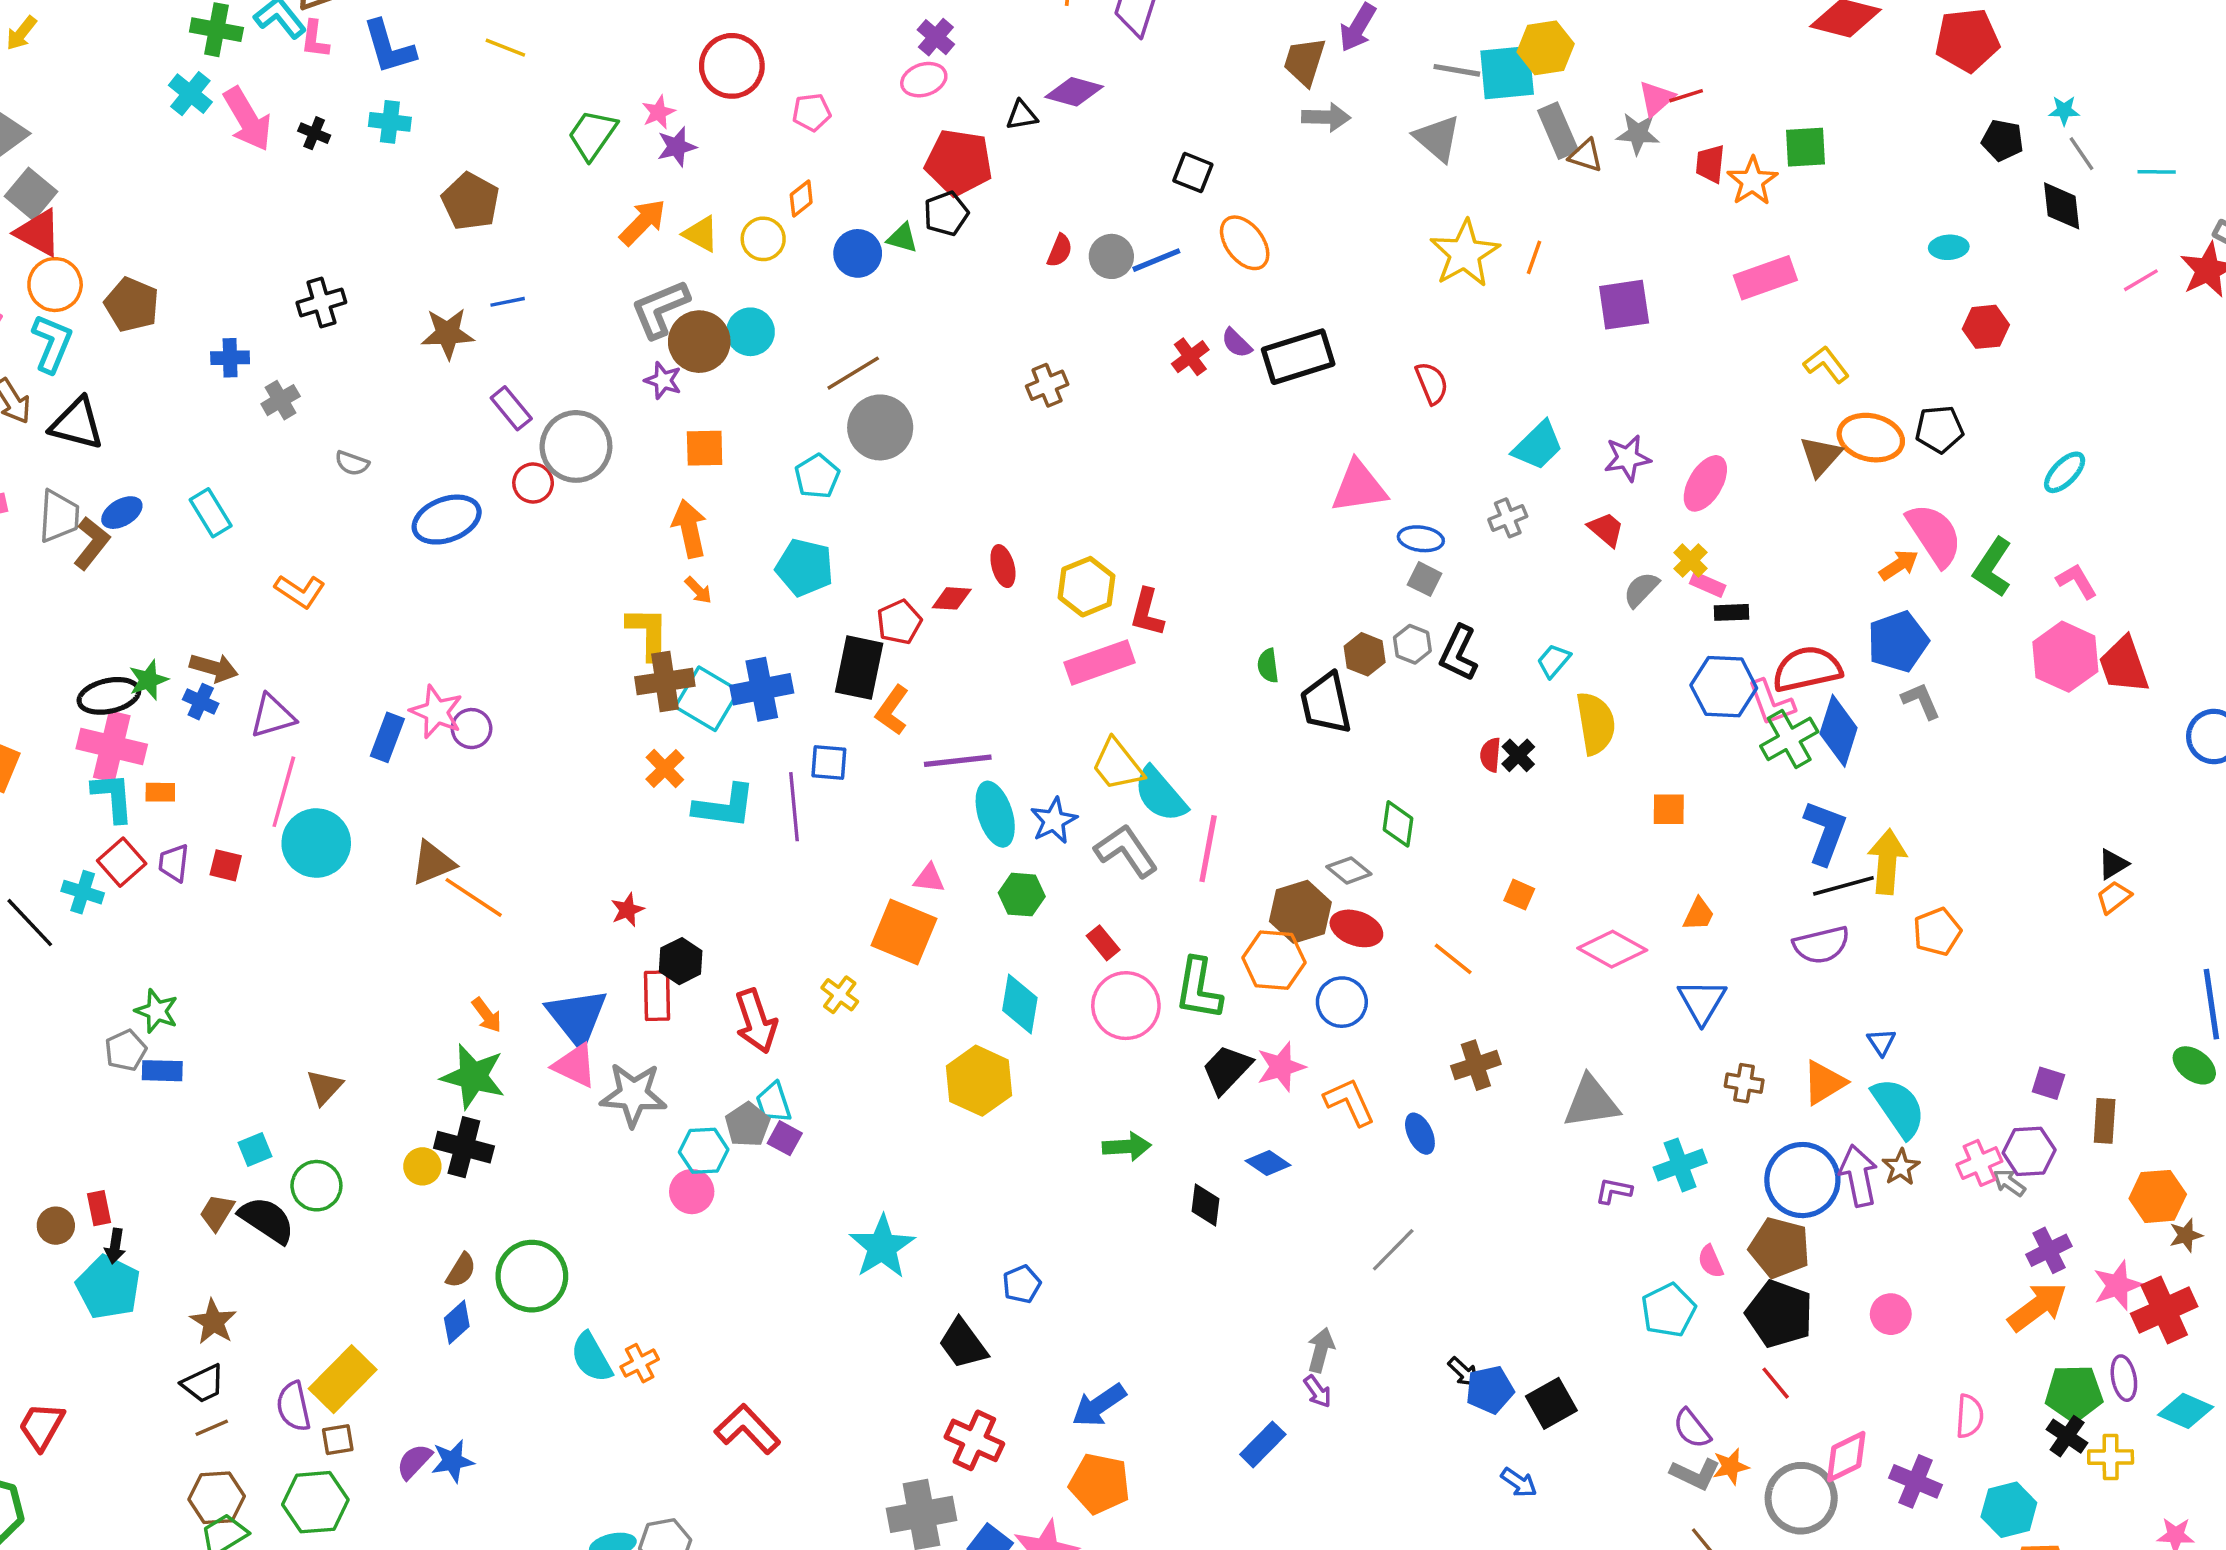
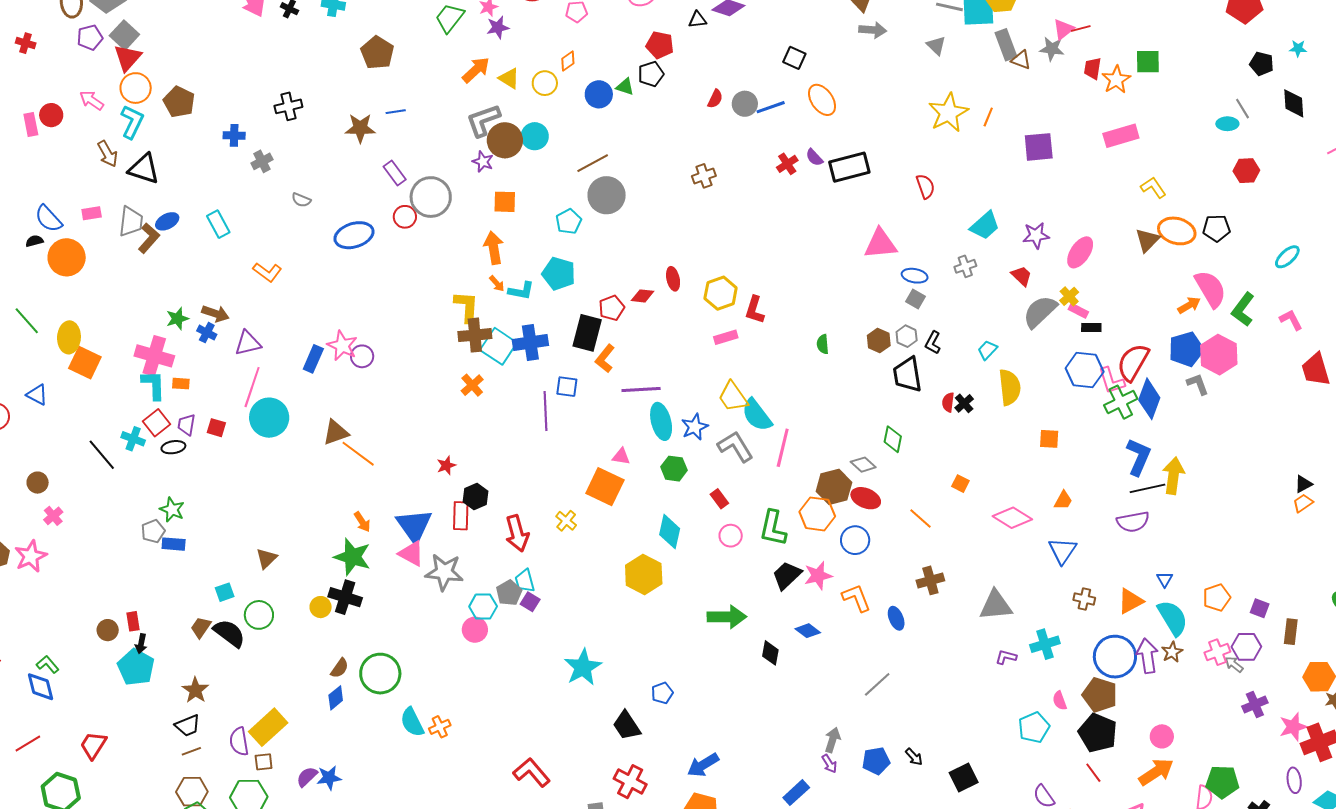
gray triangle: (1437, 138) -> (936, 46), size x0.7
gray line: (2082, 154) -> (1243, 109), moved
red pentagon: (959, 162) -> (660, 45), size x0.7
red triangle: (38, 233) -> (127, 58), turned 40
gray semicircle: (1641, 590) -> (1040, 312), size x1.6
black L-shape: (1459, 653) -> (933, 343), size x0.7
pink hexagon: (2065, 657) -> (1219, 355), moved
pink rectangle: (1100, 663) -> (726, 337), size x0.6
red semicircle: (1807, 669) -> (1133, 362), turned -51
black ellipse: (109, 696) -> (173, 447), moved, size x0.7
black trapezoid: (1326, 703) -> (907, 375), moved
cyan L-shape: (724, 806) -> (521, 291), moved, size x0.7
orange pentagon: (1937, 932) -> (1217, 597), moved
pink circle: (1126, 1006) -> (731, 536), size x0.6
green arrow: (1127, 1147) -> (727, 617), size x1.4
orange arrow: (2037, 1307) -> (1156, 772), moved
blue pentagon: (1490, 1390) -> (876, 761), moved
green pentagon: (2074, 1393) -> (1222, 782), moved
red L-shape: (747, 1429) -> (532, 772), moved

